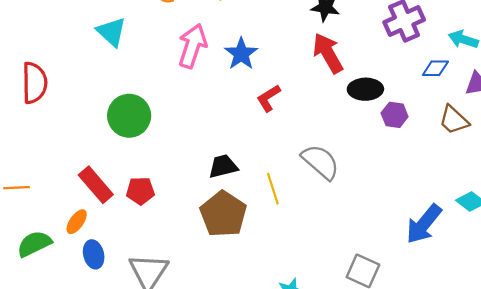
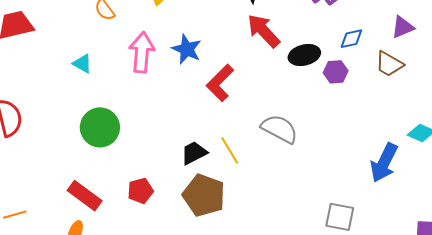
cyan triangle: (111, 32) -> (82, 63), moved, size x0.7
blue diamond: (435, 68) -> (351, 39), moved
red L-shape: (269, 98) -> (220, 83), size x1.4
yellow line: (273, 189) -> (230, 150), moved
red pentagon: (140, 191) -> (140, 191), moved

